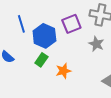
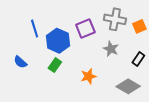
orange star: (63, 71) -> (89, 76), moved

